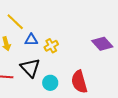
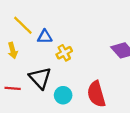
blue triangle: (31, 40) -> (45, 37), moved

